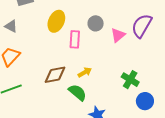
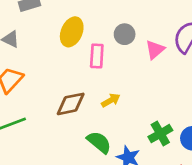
green cross: (130, 80) -> (160, 134), moved, turned 30
green semicircle: (77, 92) -> (99, 142), moved

